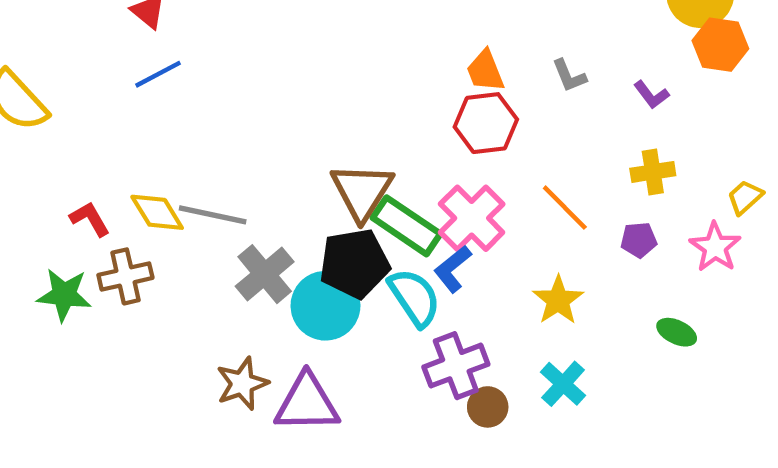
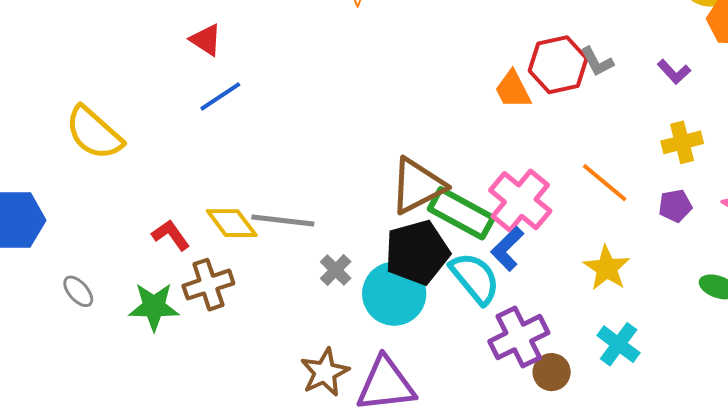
orange trapezoid: (485, 71) -> (513, 90), moved
red hexagon: (486, 123) -> (558, 65), moved
brown triangle: (362, 191) -> (417, 186), turned 36
gray cross: (265, 274) -> (336, 270), size x0.6

